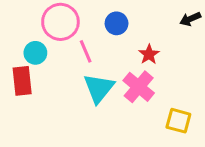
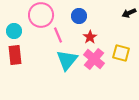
cyan circle: (35, 53) -> (14, 31), moved
red star: (149, 54) -> (90, 37), moved
yellow square: (178, 121) -> (121, 53), moved

